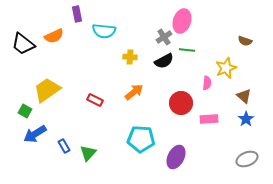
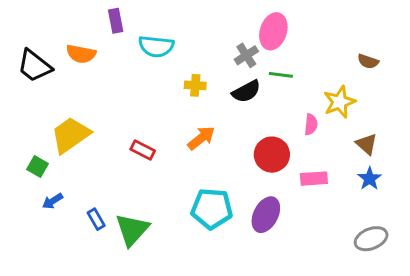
orange semicircle: (54, 36) -> (81, 54), turned 36
blue arrow: (35, 134) -> (52, 201), size x0.6
green triangle: (88, 153) -> (132, 230), size x1.4
purple ellipse: (176, 157) -> (266, 215), moved

